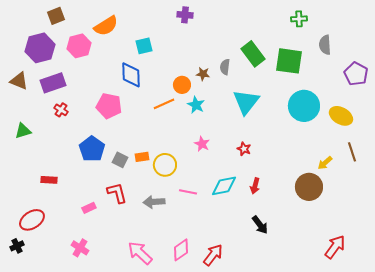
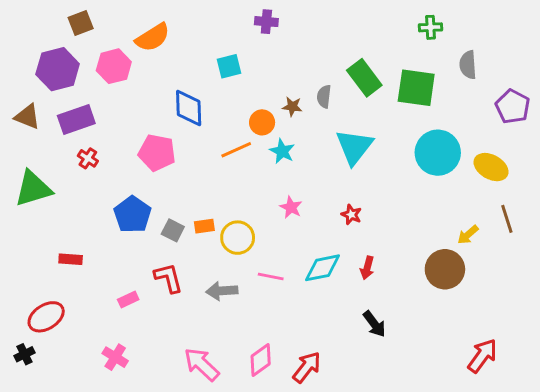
cyan square: (144, 46) -> (229, 66), moved
green triangle: (23, 131) -> (33, 189), size x1.6

